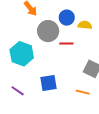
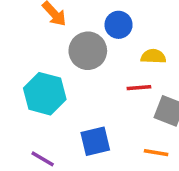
yellow semicircle: (85, 25) -> (153, 56), moved
red line: (66, 44) -> (139, 88), moved

